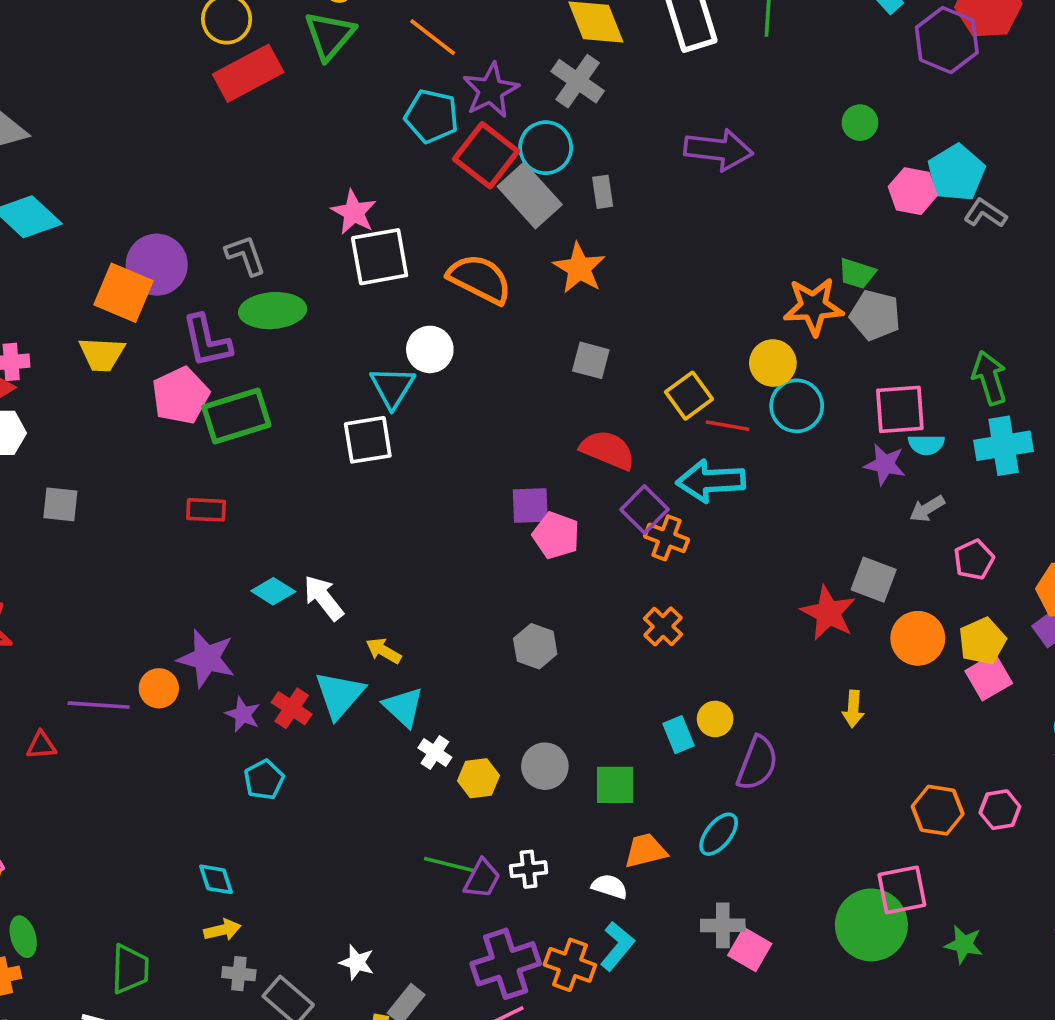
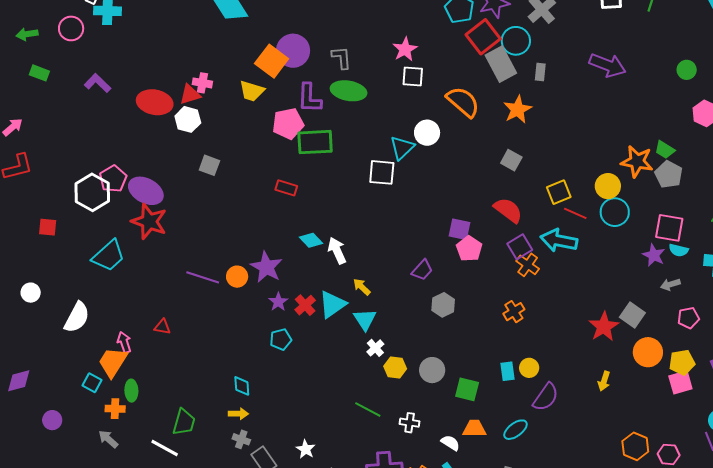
white square: (380, 257) -> (413, 76), size x0.7
red triangle: (41, 745) -> (162, 327), moved
purple trapezoid: (482, 879) -> (422, 270), moved

